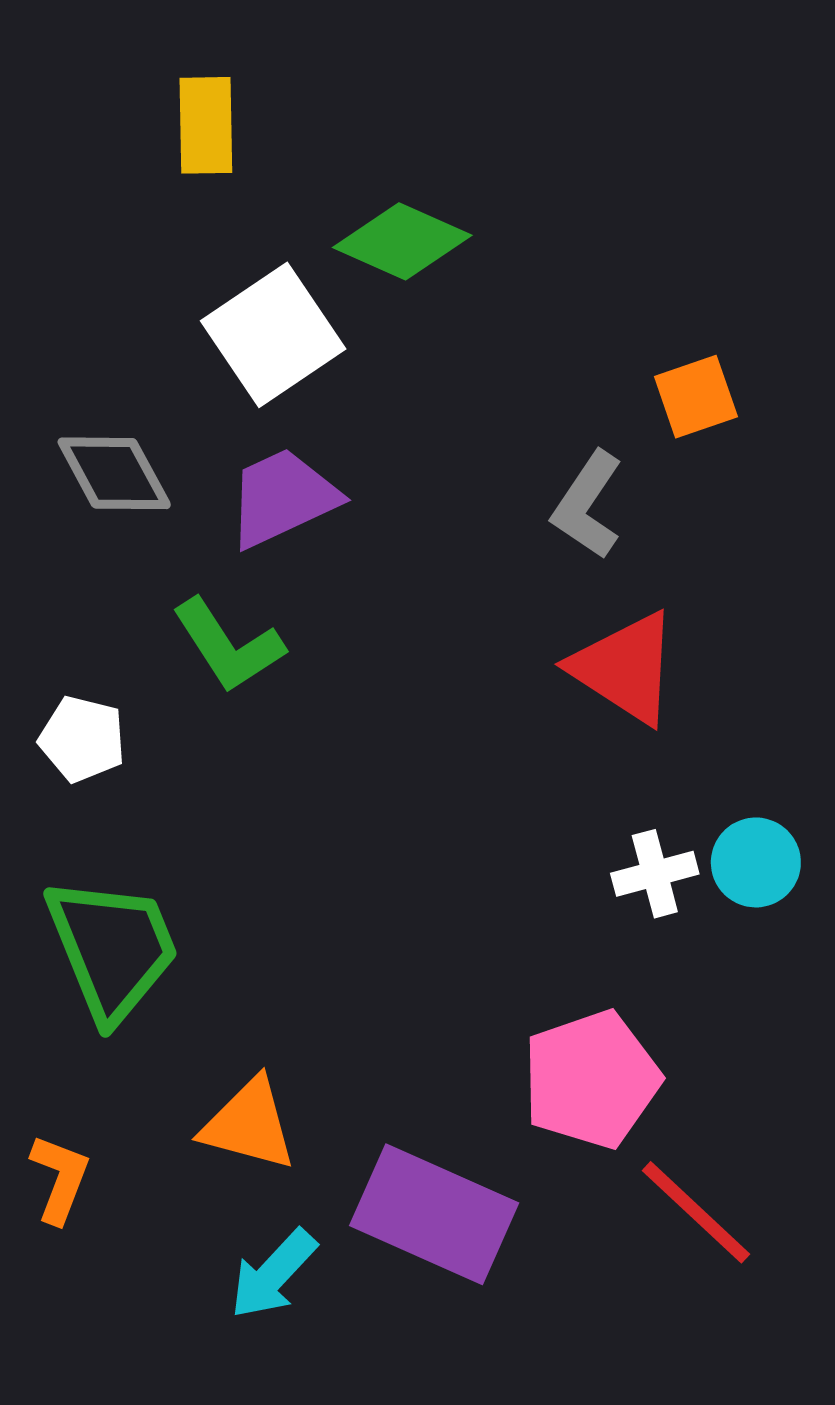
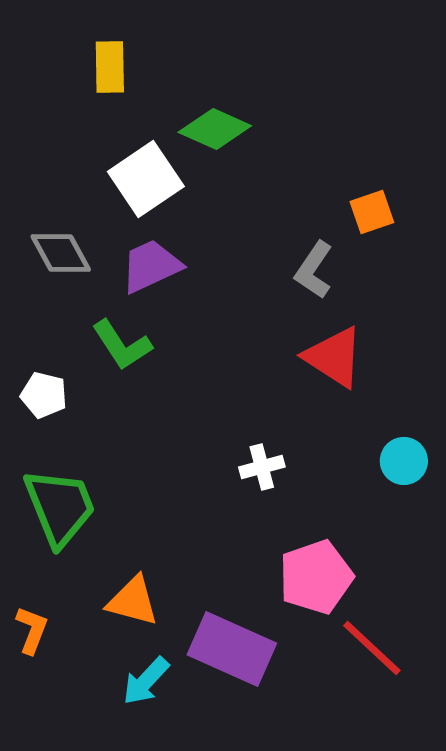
white cross: (655, 874) -> (262, 467), moved

